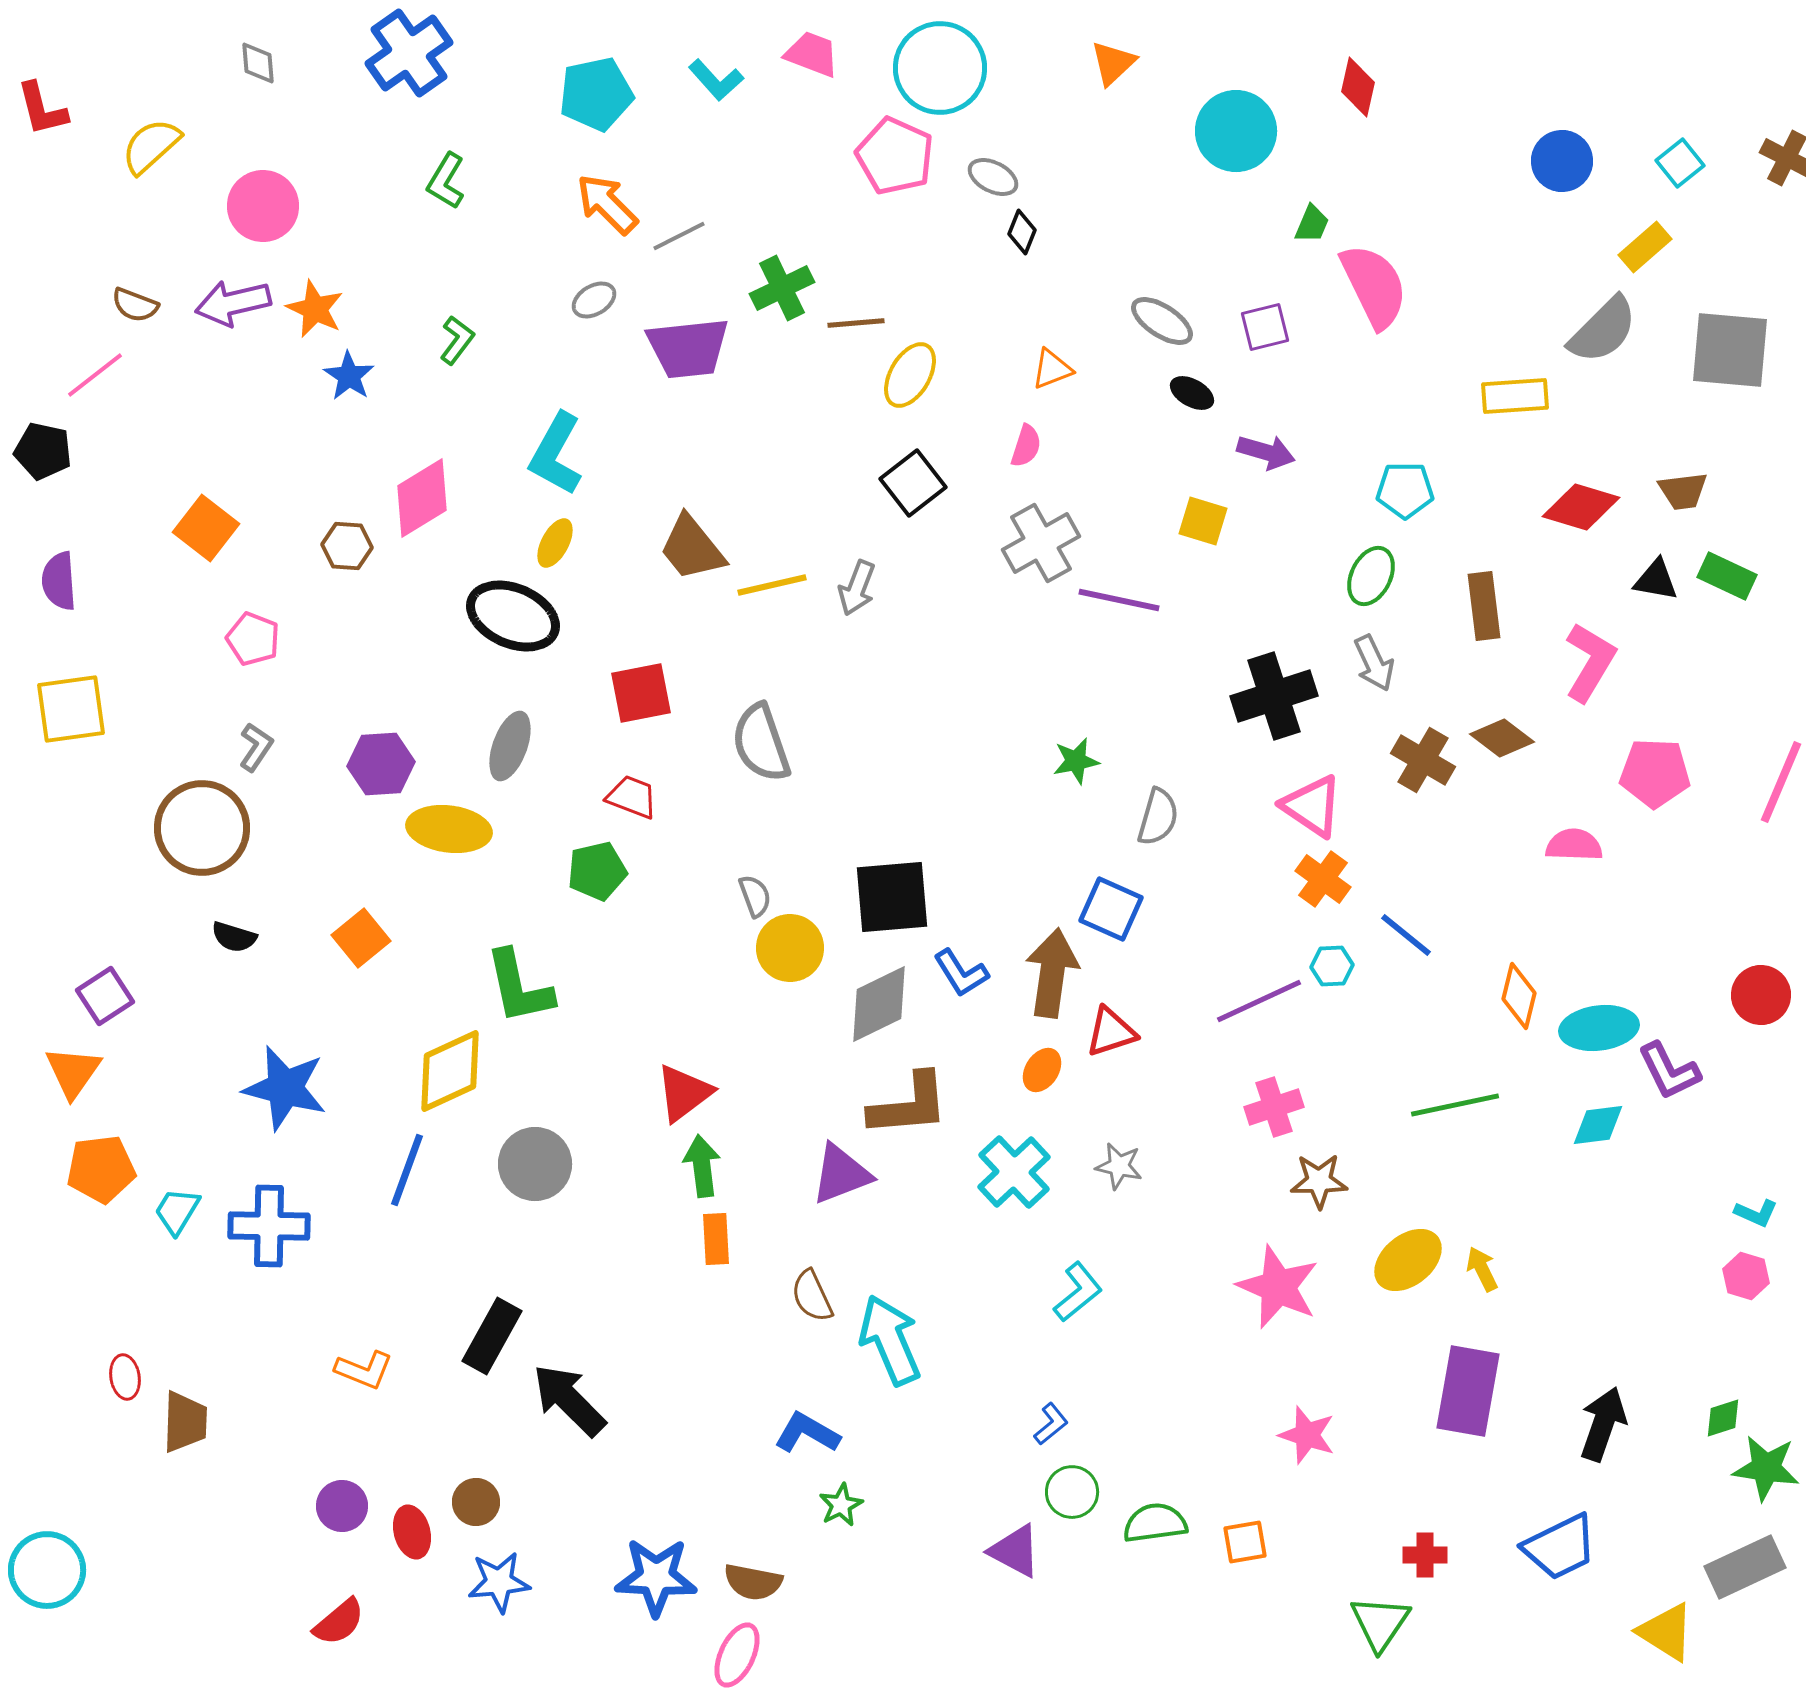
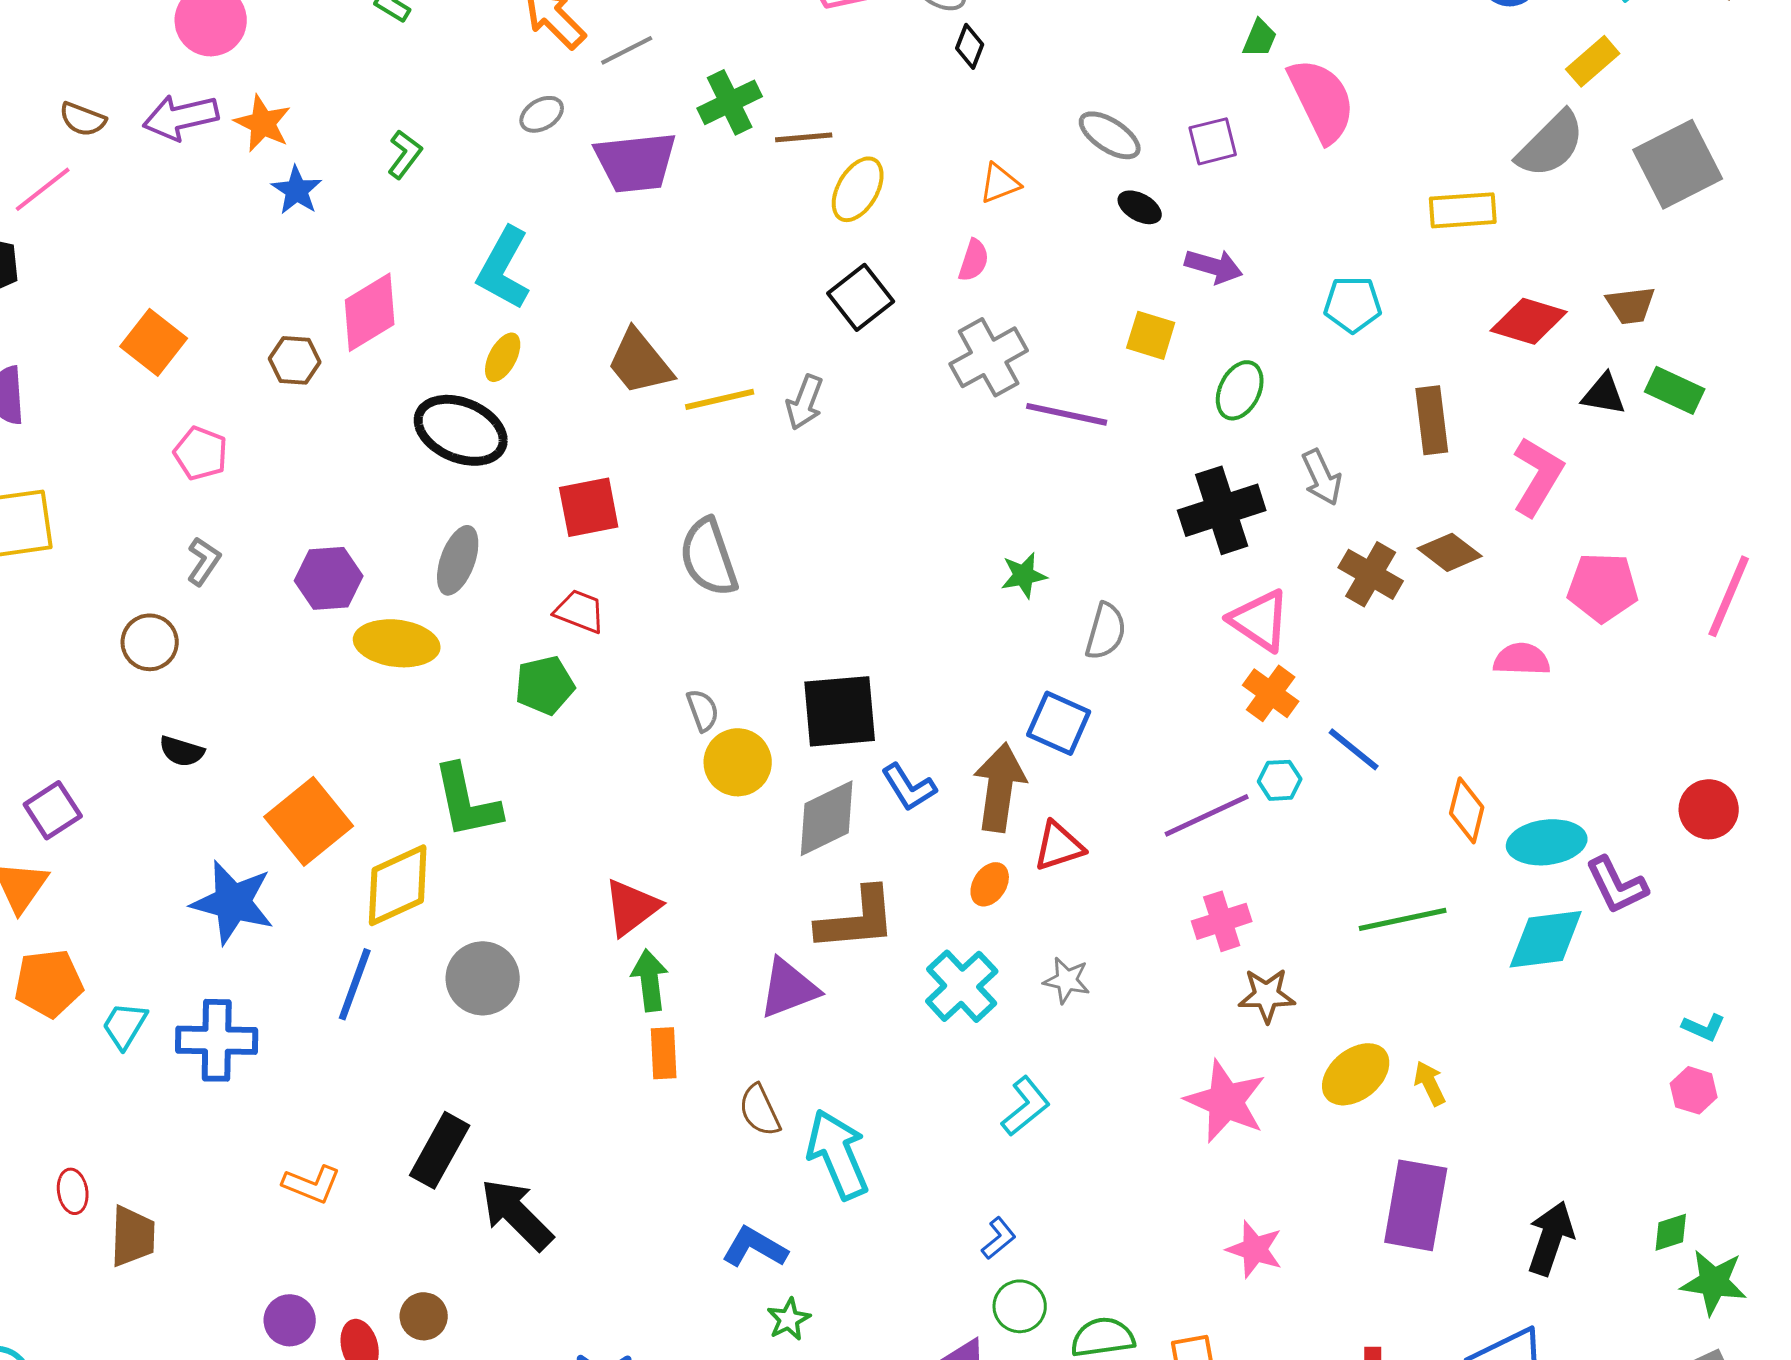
gray square: (1730, 350) -> (1678, 164), turned -32
green ellipse: (1371, 576) -> (1240, 390), moved
brown circle: (202, 828) -> (150, 642), size x0.6
orange square: (361, 938) -> (309, 821), moved, size x1.5
cyan diamond: (1598, 1125) -> (1546, 939), size x1.5

